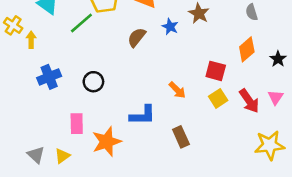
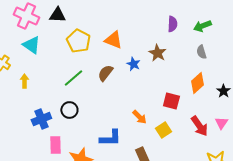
green line: (81, 23) -> (73, 78), moved
yellow arrow: (31, 40) -> (24, 81), moved
blue cross: (49, 77) -> (41, 119), moved
yellow square: (218, 98) -> (163, 130), moved

